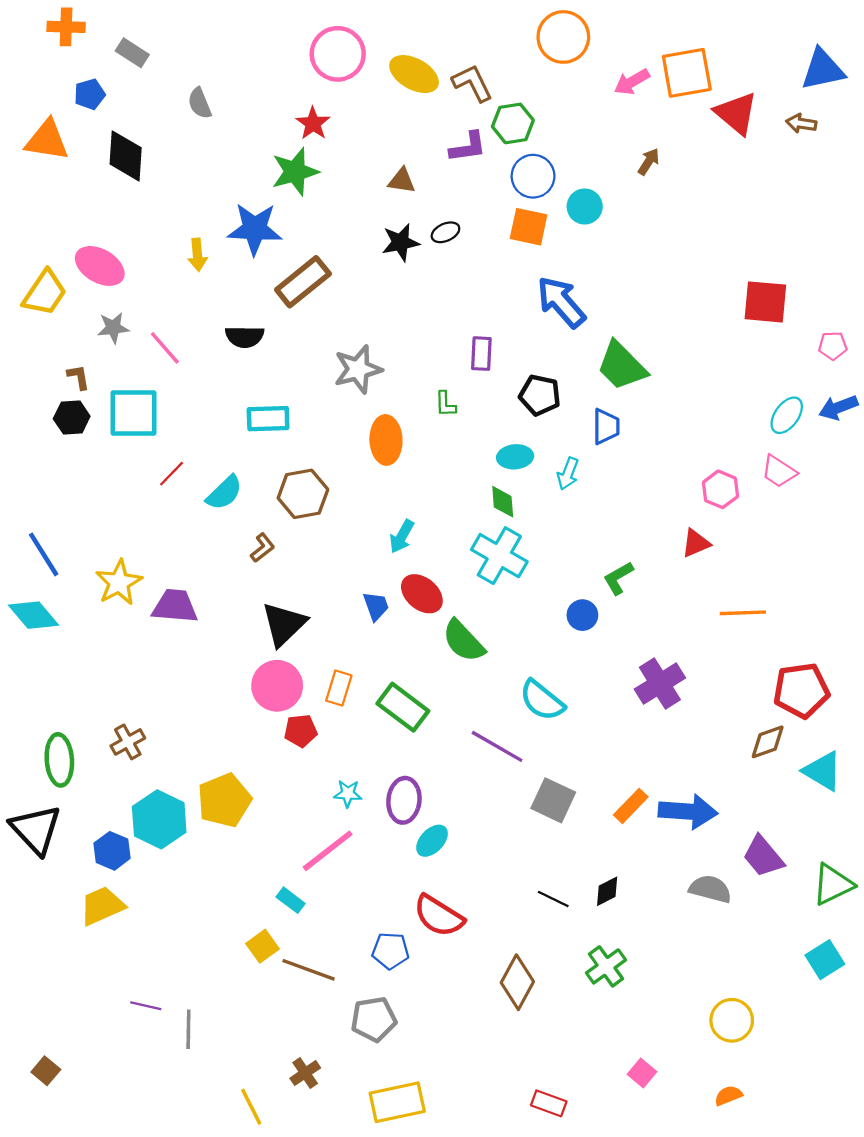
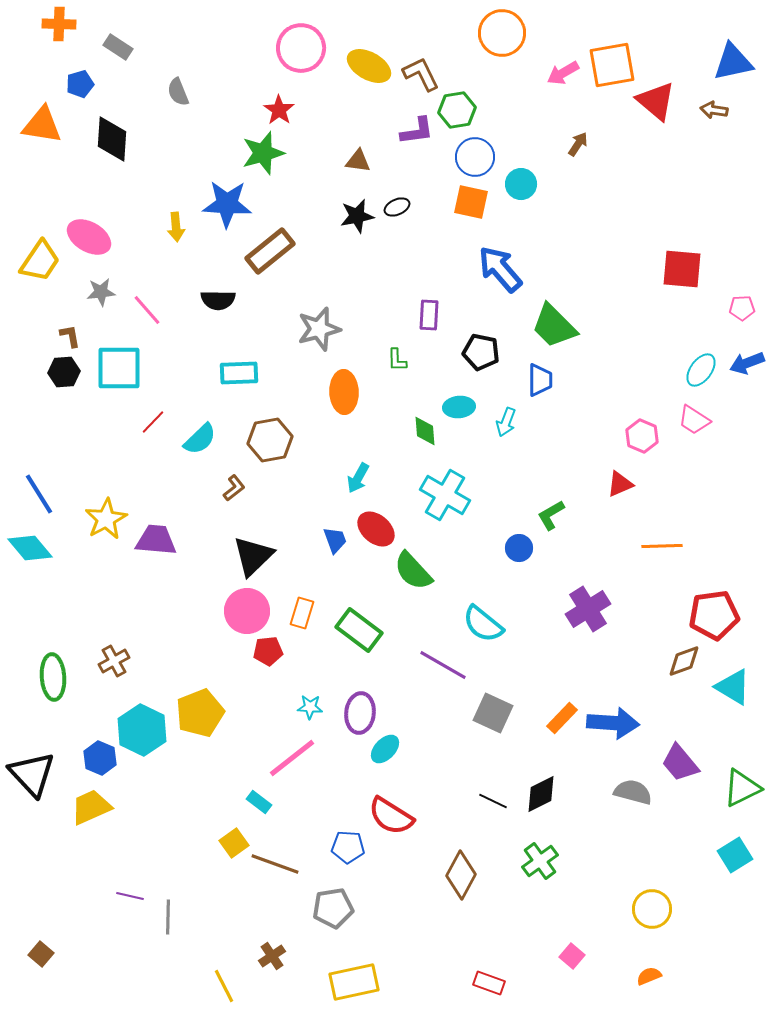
green diamond: (503, 502) -> (425, 431), moved
black triangle: (36, 829) -> (32, 774), moved
black diamond: (607, 891) -> (541, 794), size x1.4

